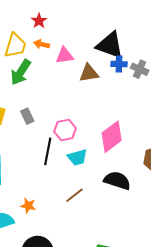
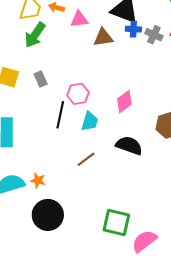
pink diamond: (112, 137) -> (124, 102), size x0.7
cyan trapezoid: (77, 157) -> (90, 121), turned -60
orange star: (28, 206) -> (38, 180), moved

